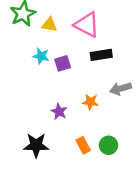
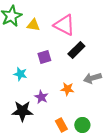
black rectangle: (101, 55) -> (76, 50), turned -36
cyan star: (41, 56) -> (20, 74), moved
black star: (36, 145) -> (22, 111), moved

